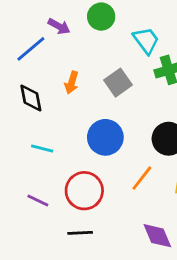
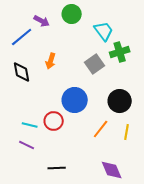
gray square: (118, 83) -> (95, 64), moved
cyan line: (42, 149) -> (30, 125), moved
red circle: (84, 191) -> (54, 121), moved, size x0.7

